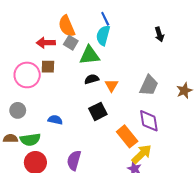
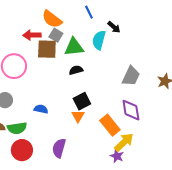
orange semicircle: (67, 26) -> (52, 19), turned -30
black arrow: (159, 34) -> (114, 27), moved, turned -32
cyan semicircle: (103, 35) -> (99, 40), moved
brown square: (48, 67) -> (47, 49), moved, size x1.5
orange triangle: (111, 85) -> (78, 116), moved

